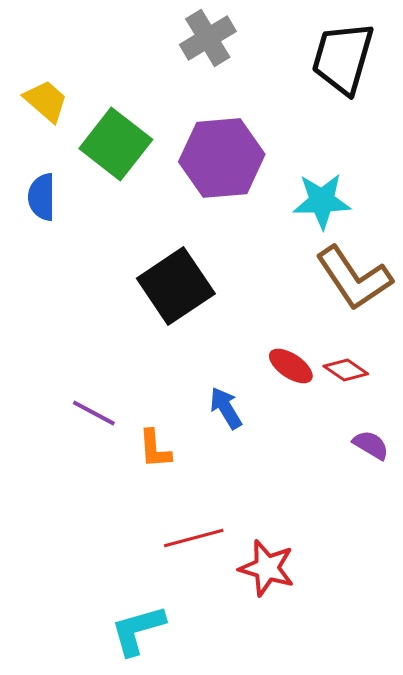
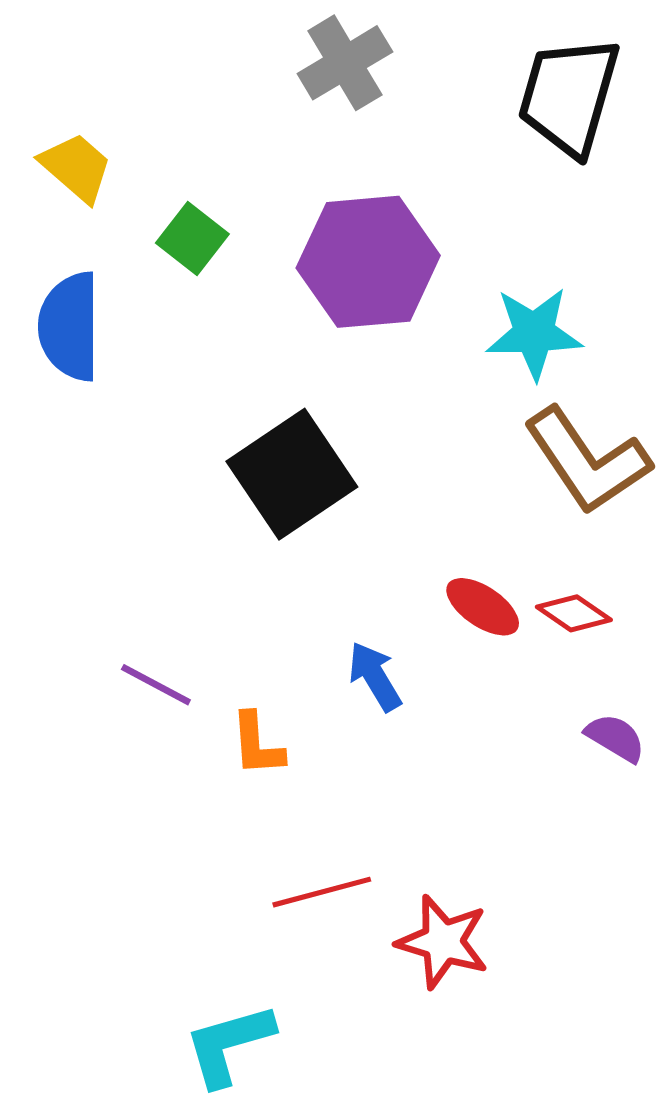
green square: (116, 144) -> (192, 239), size x0.6
blue semicircle: (42, 197) -> (70, 326), size x1.4

